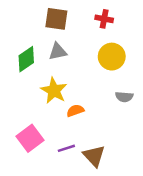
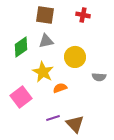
yellow circle: (112, 57) -> (75, 57), moved
pink square: (30, 138) -> (21, 97), moved

